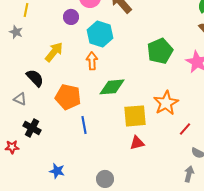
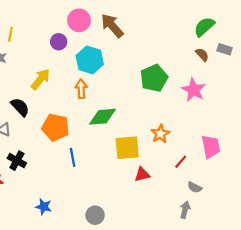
orange star: (166, 103) -> (160, 134), size x0.7
red triangle: (137, 143) -> (142, 175), moved

